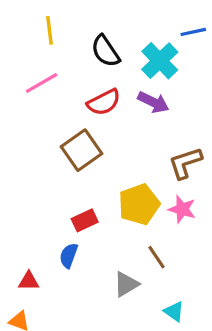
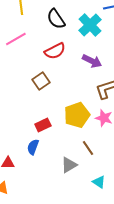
purple arrow: (153, 102) -> (92, 61), moved
brown square: (81, 150) -> (41, 81), size x0.7

